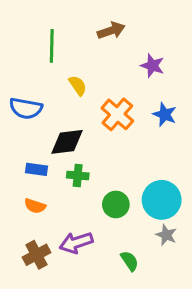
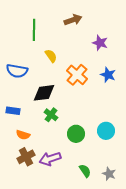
blue rectangle: (36, 169) -> (13, 111), moved
green cross: (78, 175) -> (51, 115), turned 32
cyan circle: (162, 200) -> (106, 131), size x0.7
gray star: (166, 235) -> (109, 174), moved
brown cross: (36, 255) -> (26, 157), moved

